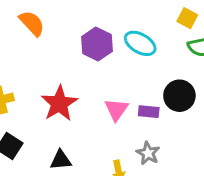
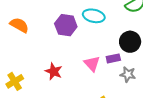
red star: (59, 103) -> (54, 71), size x0.7
gray star: (148, 153) -> (128, 74), moved

